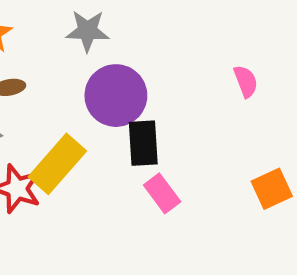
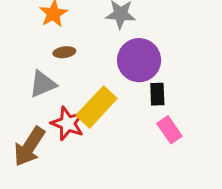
black rectangle: (143, 143) -> (157, 94), size x0.7

